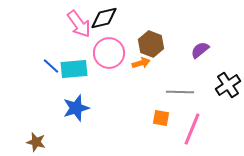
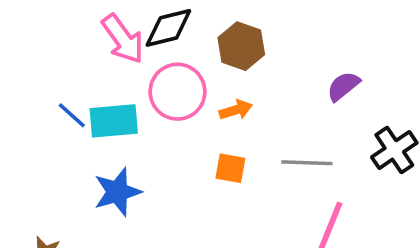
brown hexagon: (151, 44) -> (241, 46), moved
orange square: (161, 118) -> (230, 168), moved

